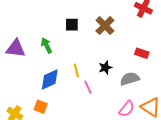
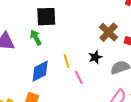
black square: (72, 25) -> (46, 17), moved, size x1.5
brown cross: (105, 26) -> (109, 32), moved

